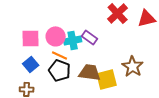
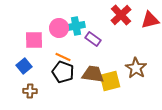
pink circle: (56, 36) -> (59, 28), moved
cyan cross: (73, 40) -> (76, 26), moved
blue square: (31, 64) -> (24, 66), moved

